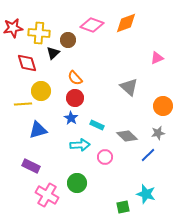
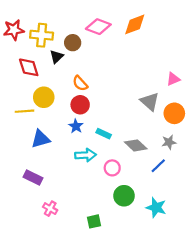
pink triangle: (157, 58) -> (173, 79), moved
gray triangle: (129, 87) -> (150, 102), moved
green circle: (77, 183) -> (124, 196), moved
pink cross: (47, 195) -> (50, 209), size x0.6
green square: (123, 207) -> (94, 221), moved

